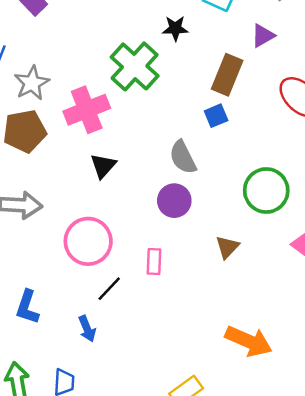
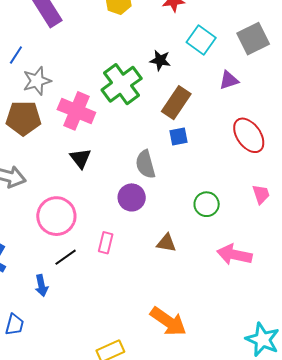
brown rectangle: (227, 75) -> (176, 103), moved
pink cross: (87, 110) -> (76, 111), turned 33
black triangle: (103, 166) -> (80, 158), turned -30
green circle: (266, 191) -> (207, 204), size x0.7
brown triangle: (227, 247) -> (166, 243), turned 45

